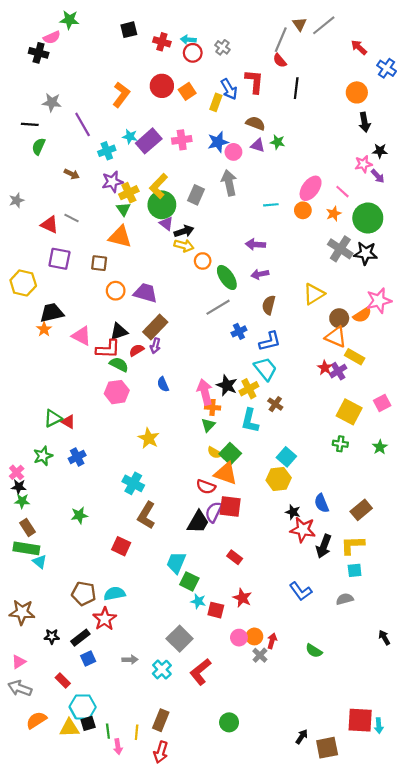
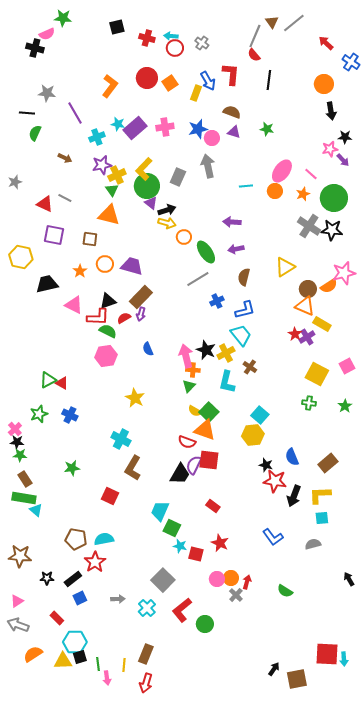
green star: (278, 142) -> (267, 129), moved
orange star: (44, 329) -> (80, 271), moved
blue cross: (77, 457) -> (70, 415), turned -35
green circle: (229, 722) -> (205, 624), moved

